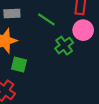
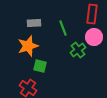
green line: (46, 19) -> (63, 28), turned 35

